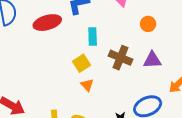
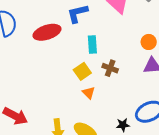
orange circle: (148, 24) -> (149, 42), moved
brown cross: (121, 58) -> (110, 68), moved, size x0.7

